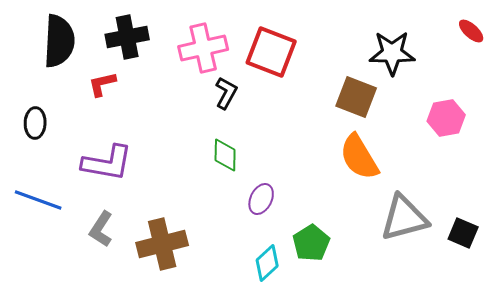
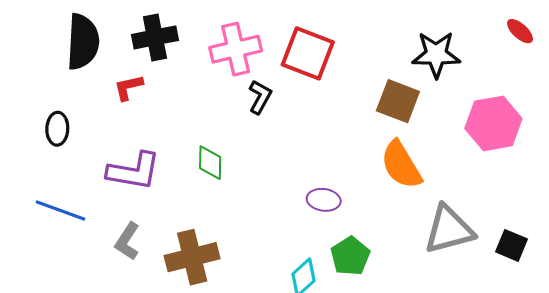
pink hexagon: (446, 118) -> (493, 123), size x1.4
green diamond: (225, 155) -> (210, 163), moved
purple ellipse: (261, 199) -> (324, 200), moved, turned 72

